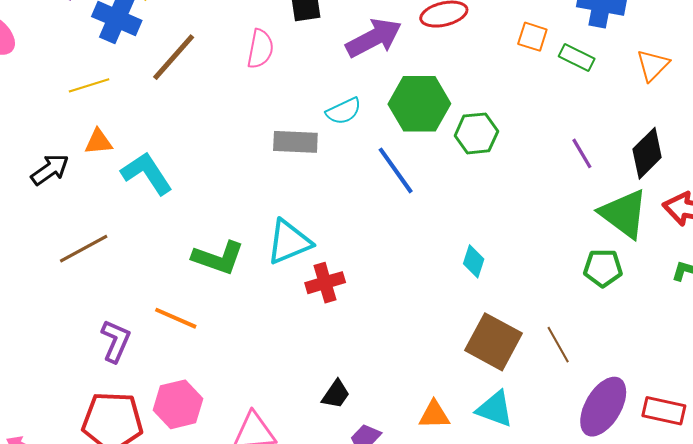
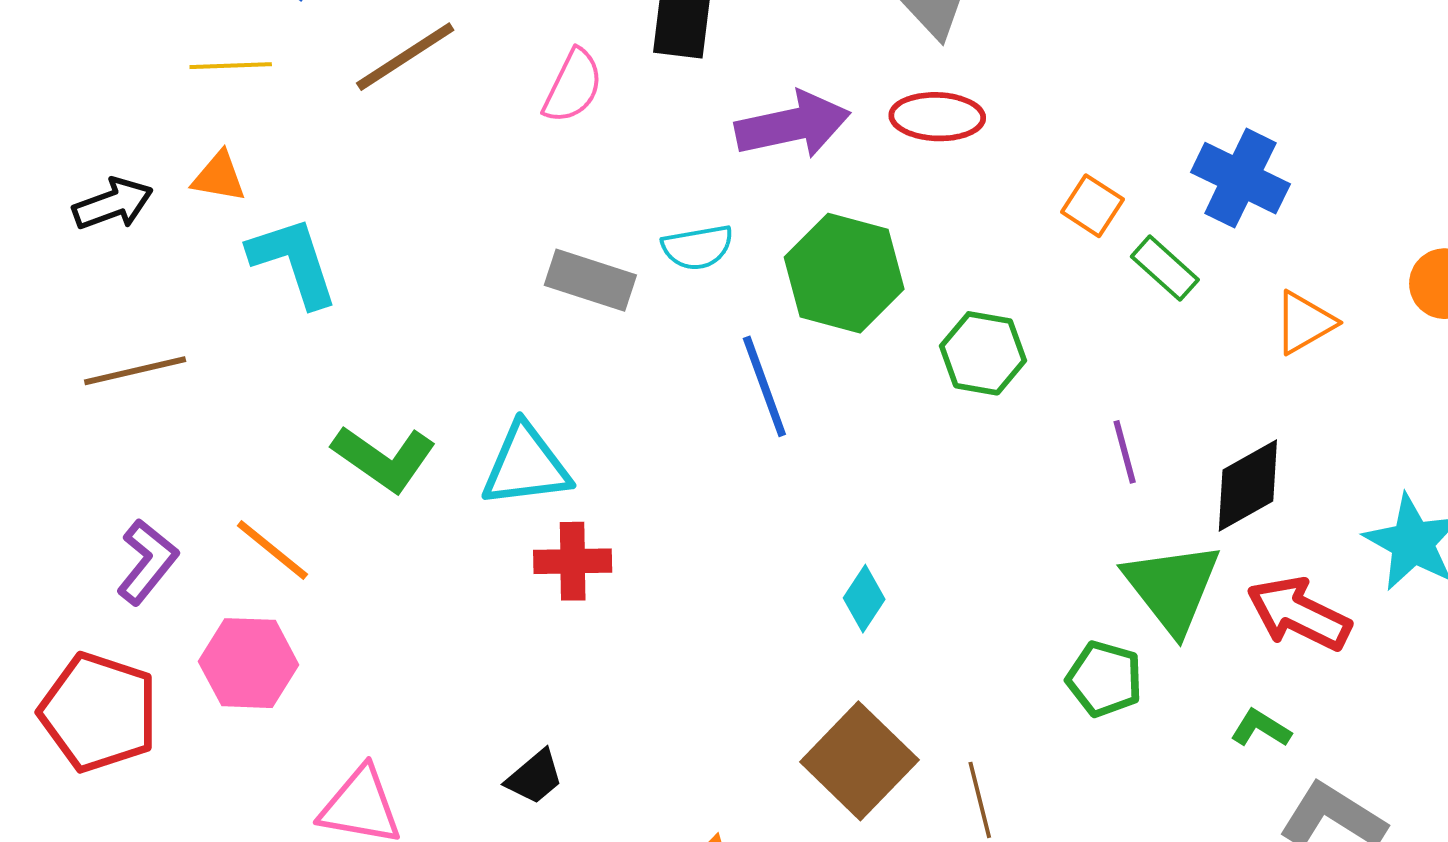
green hexagon: (476, 133) -> (983, 353), moved
pink hexagon: (178, 404) -> (249, 663), moved

